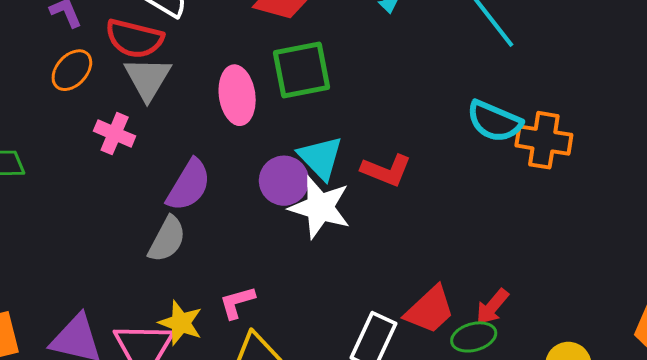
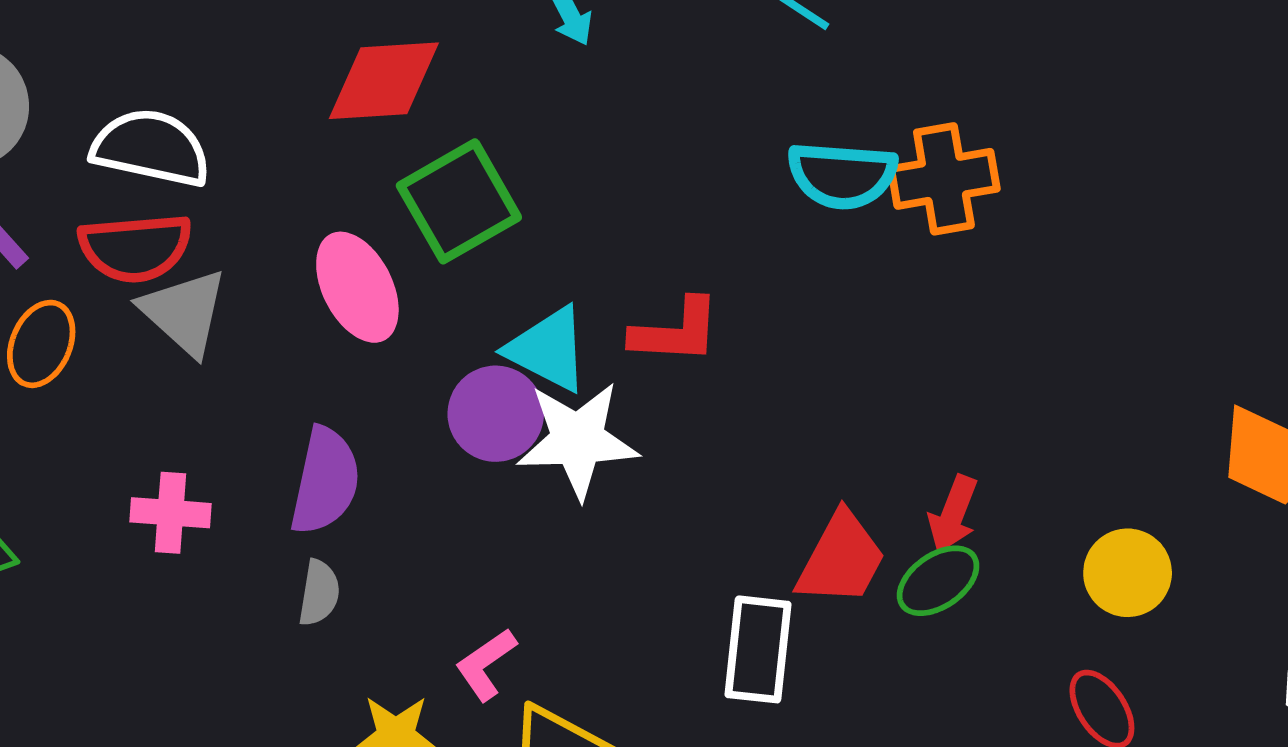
pink cross: (115, 134) -> (170, 513), moved
gray semicircle: (167, 239) -> (319, 593), size x0.7

